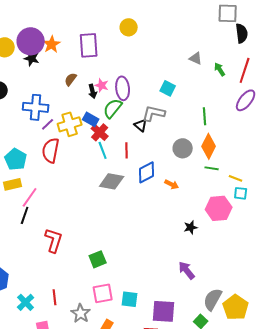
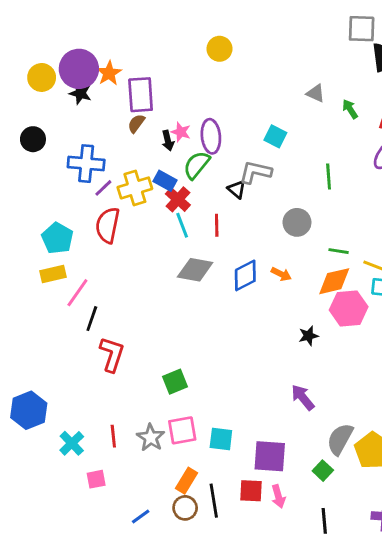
purple rectangle: (89, 45) -> (141, 95), moved
orange diamond: (209, 146) -> (334, 281), moved, turned 50
blue diamond: (147, 172) -> (245, 275), moved
black line: (25, 215) -> (92, 319), moved
gray star: (81, 313) -> (151, 438), moved

